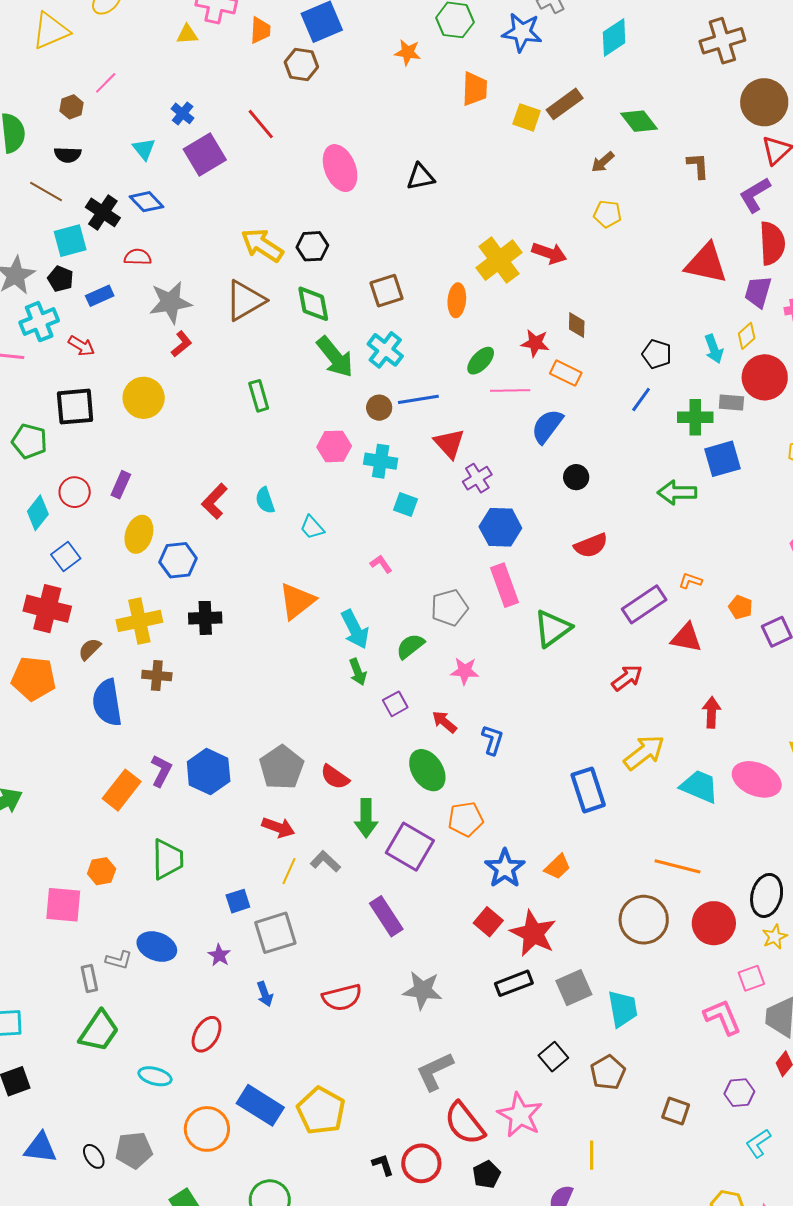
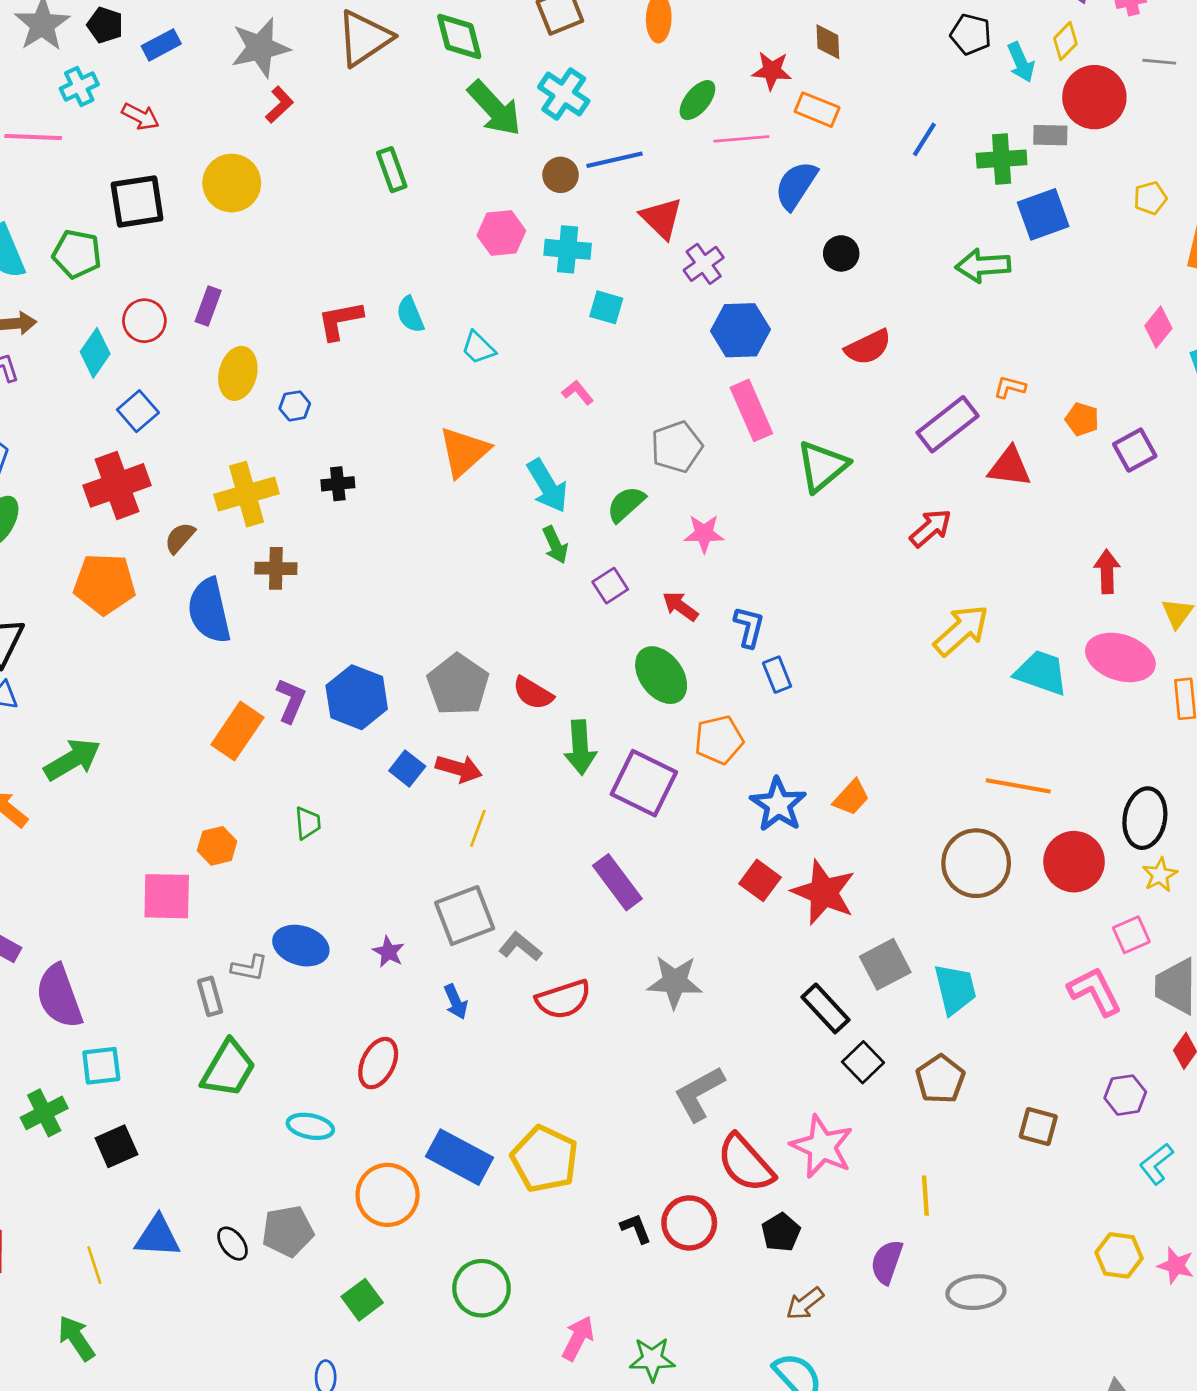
cyan cross: (39, 322) -> (79, 86), size x0.7
black pentagon: (657, 354) -> (971, 34), moved
red L-shape: (215, 501) -> (340, 320), turned 39
blue hexagon: (178, 560) -> (295, 406), size x0.6
red cross: (47, 609) -> (117, 485), turned -30
black cross: (205, 618) -> (338, 484), size x0.7
red arrow: (711, 712) -> (1107, 571), moved
blue rectangle: (588, 790) -> (777, 675), moved, size x0.6
green trapezoid: (168, 859) -> (308, 823), size x0.6
gray L-shape: (325, 861) -> (520, 947), moved
blue square: (238, 901) -> (407, 768), moved, turned -30
black rectangle: (514, 983) -> (825, 1008), moved, turned 72

